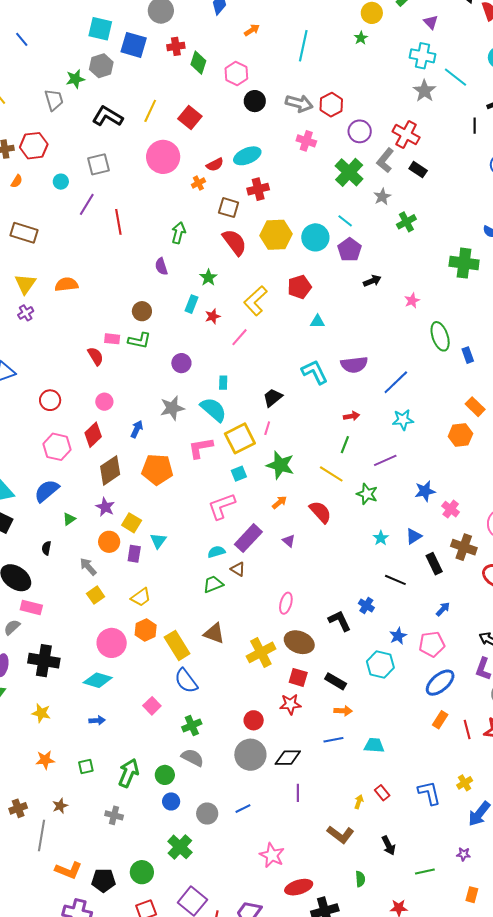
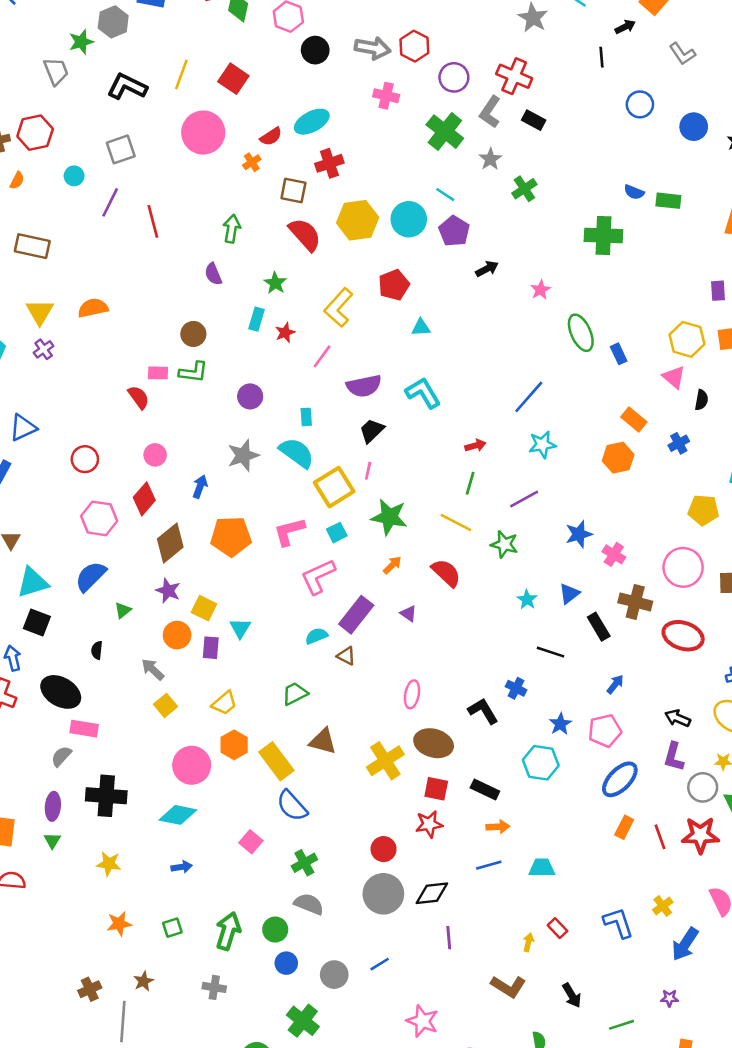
purple semicircle: (354, 365) -> (364, 386), moved
pink L-shape: (201, 448) -> (289, 532), moved
green trapezoid: (213, 584) -> (295, 694), moved

